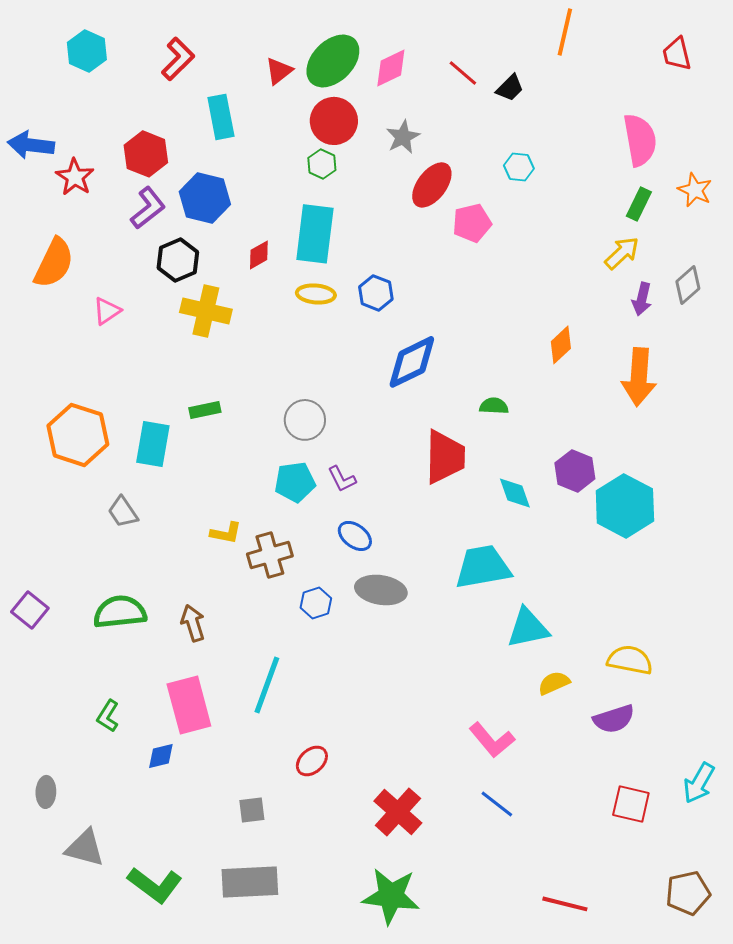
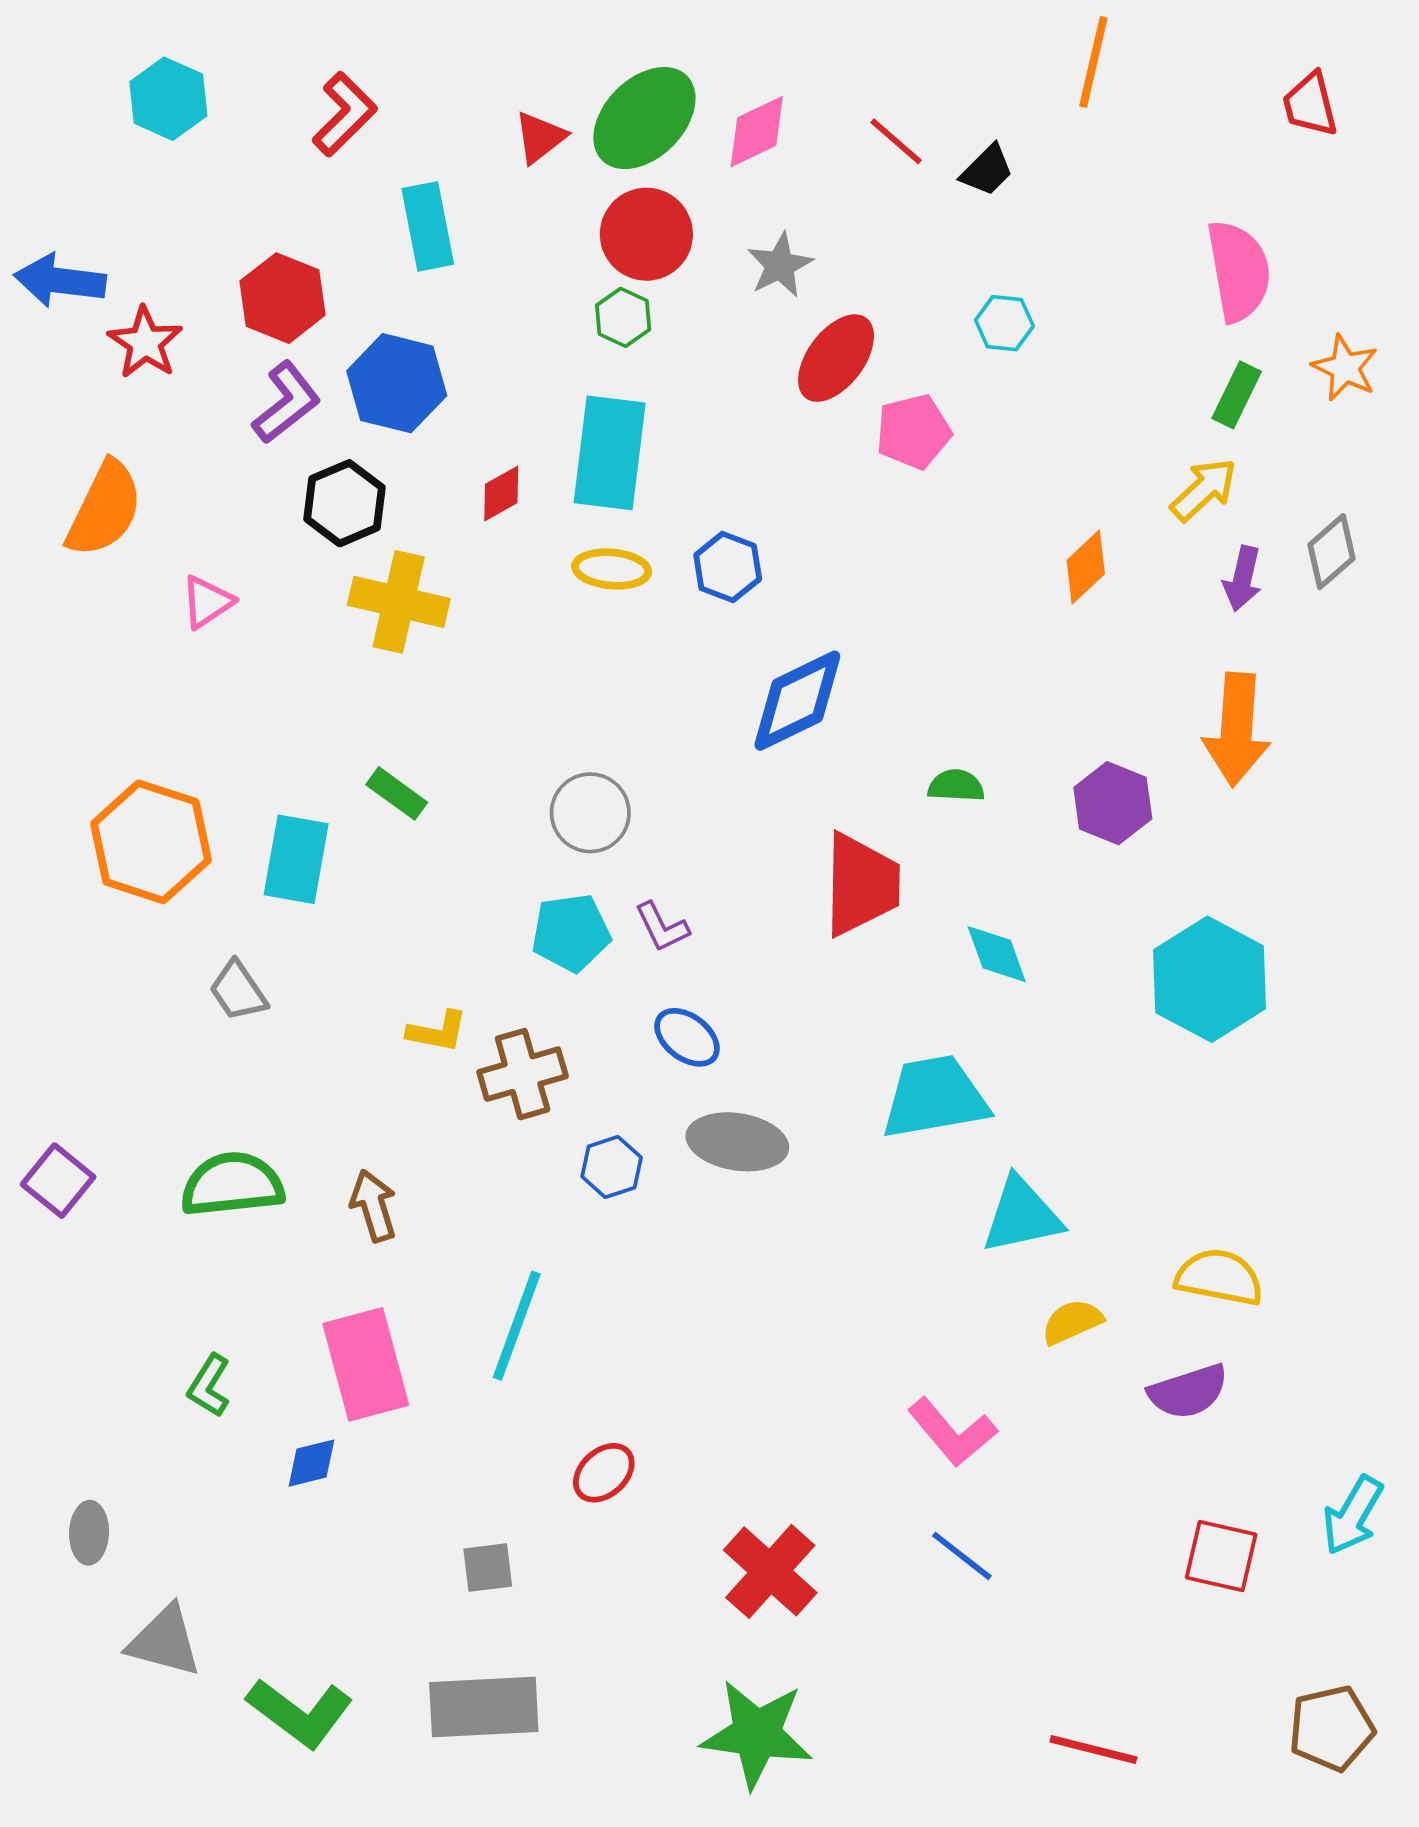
orange diamond: (561, 345) -> (1086, 567), moved
green rectangle: (205, 410) -> (397, 793), turned 48
purple hexagon: (575, 471) -> (1113, 803), moved

